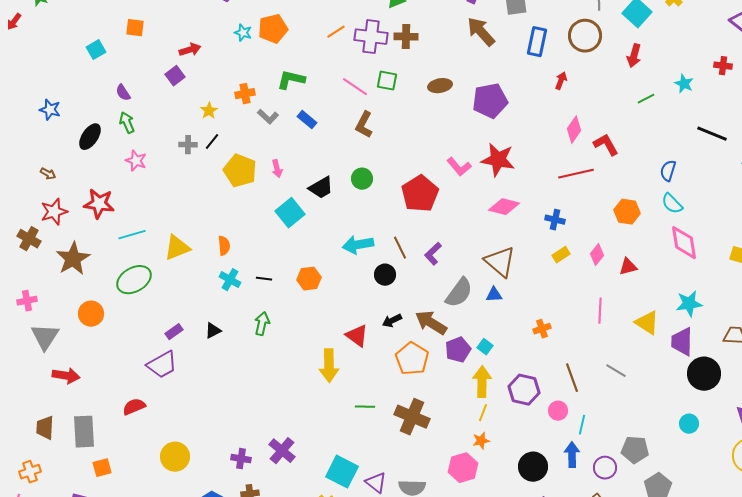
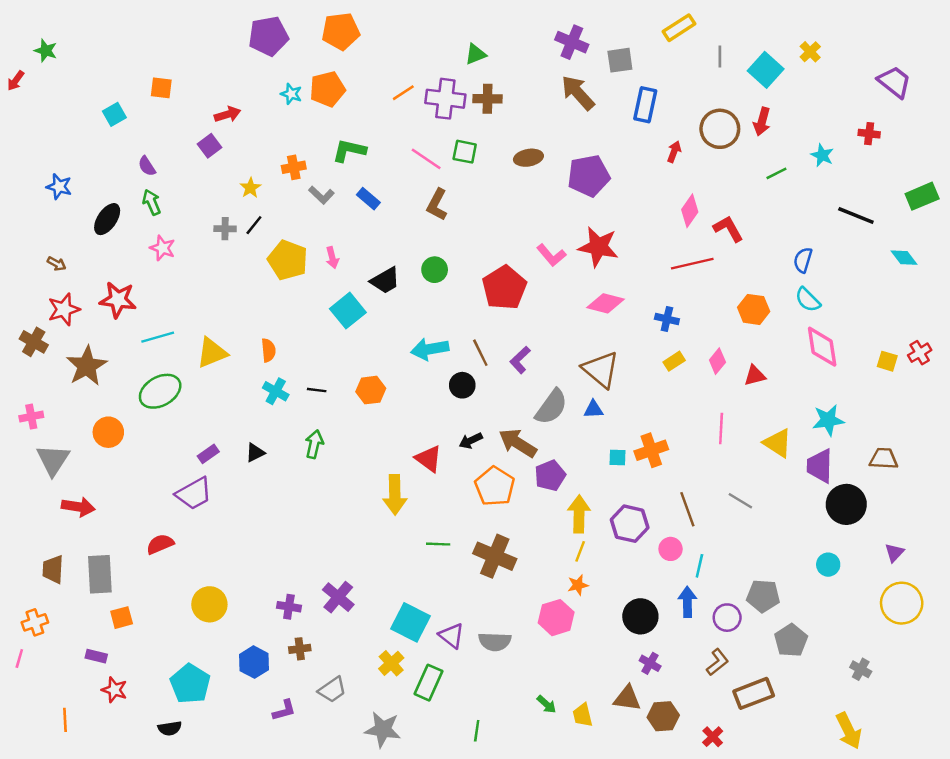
brown circle: (585, 36) -> (720, 129), moved
orange cross: (542, 329) -> (651, 450), size x1.5
cyan square: (485, 347) -> (618, 457), moved, turned -35

